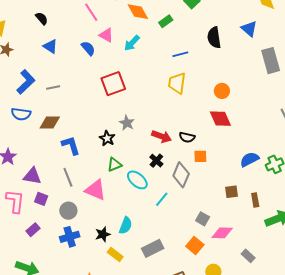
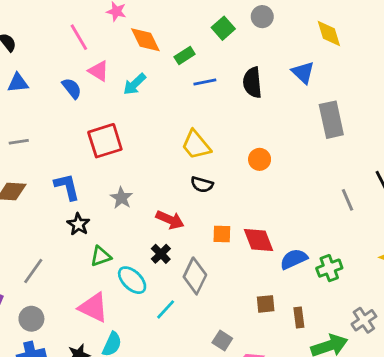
blue triangle: (50, 46) -> (18, 83), turned -42
blue line: (180, 54) -> (205, 82), moved
yellow trapezoid: (177, 83) -> (196, 145), turned -50
red diamond: (220, 119) -> (259, 240), moved
black semicircle: (187, 137) -> (202, 185), moved
black star: (107, 138) -> (78, 224), moved
blue L-shape: (71, 145) -> (67, 187), moved
orange square: (200, 156) -> (222, 234), moved
gray line: (68, 177) -> (33, 271), turned 54
pink triangle: (95, 190) -> (93, 307), moved

